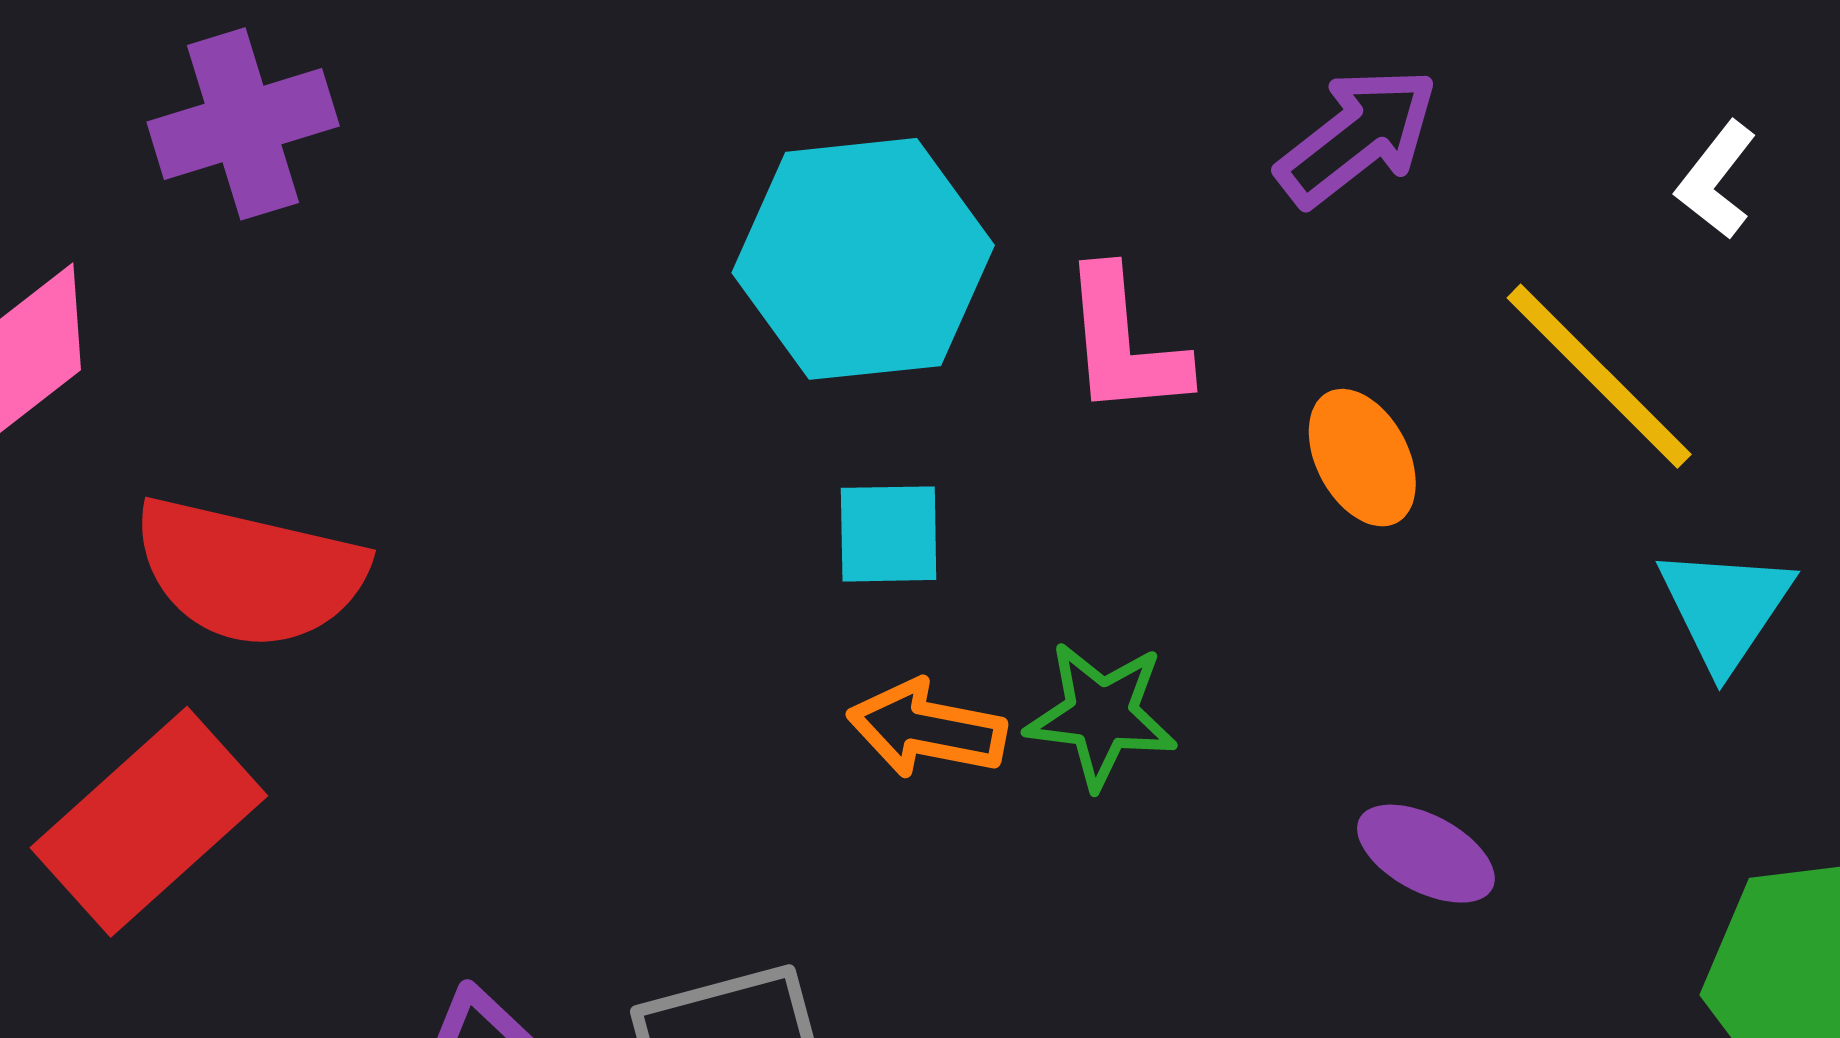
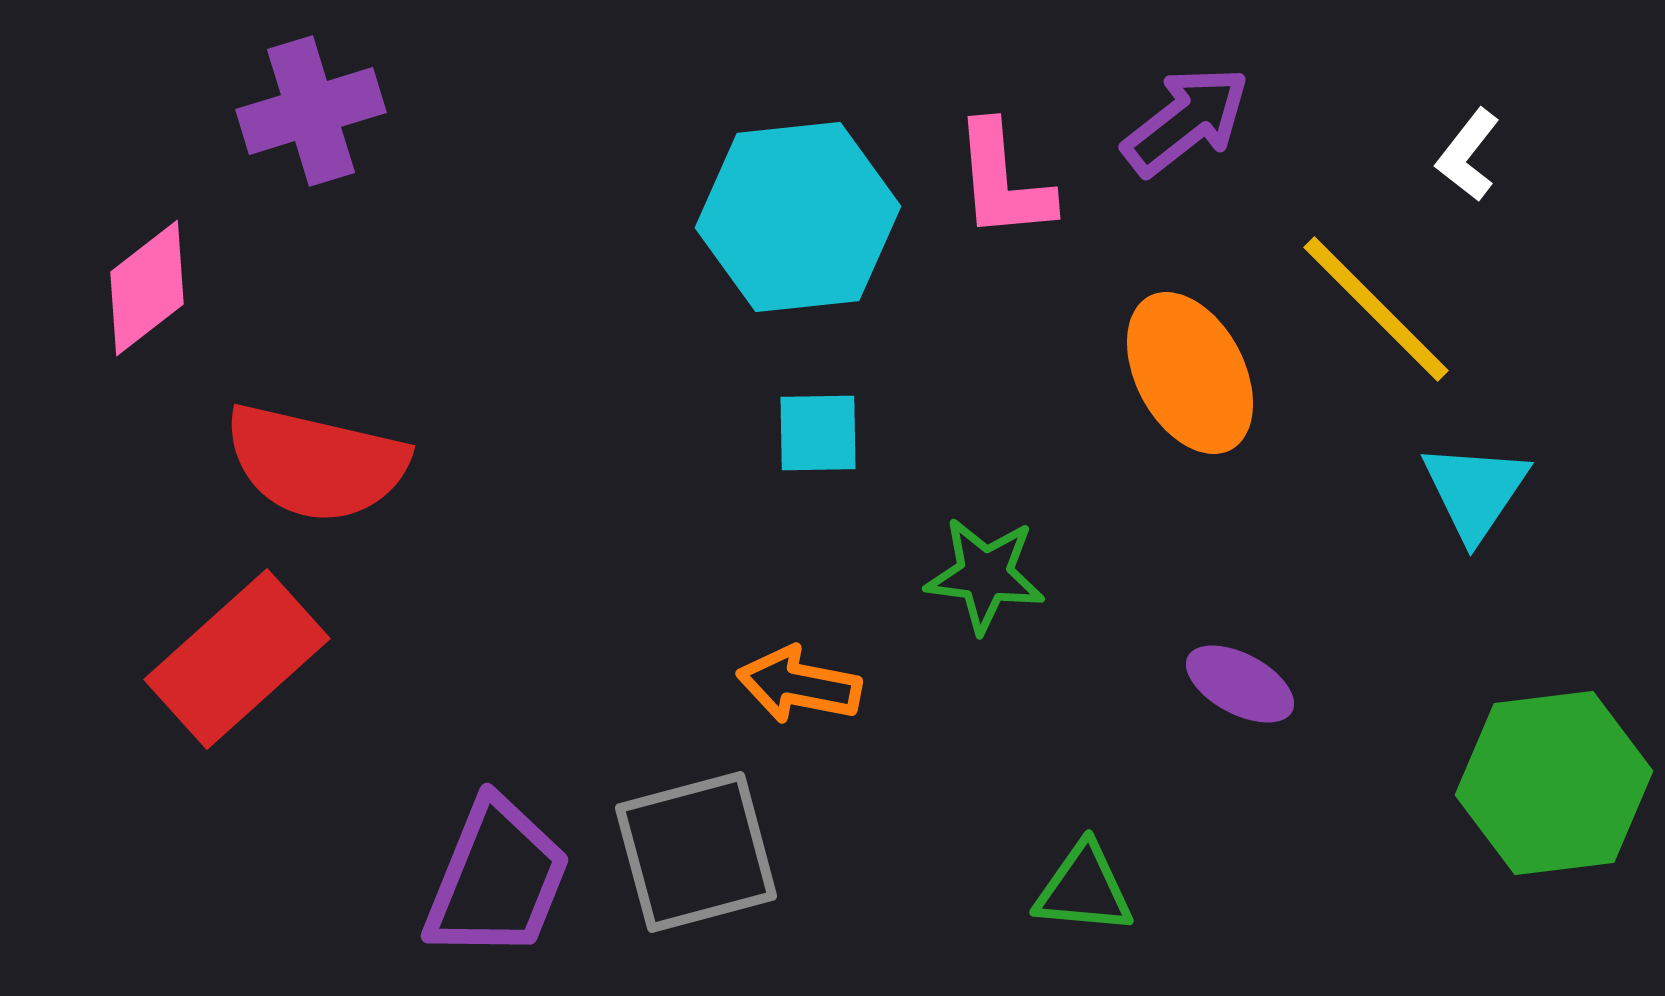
pink L-shape: (1124, 343) -> (1003, 181), moved
orange ellipse: (1362, 458) -> (1190, 373), size x1.5
orange arrow: (927, 729) -> (799, 685), moved

